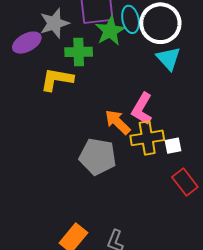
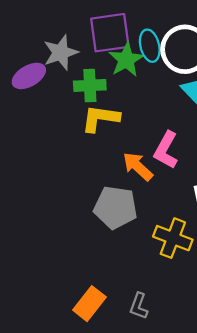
yellow L-shape: (57, 79) -> (100, 118), moved
yellow cross: (147, 138) -> (173, 238), moved, turned 32

